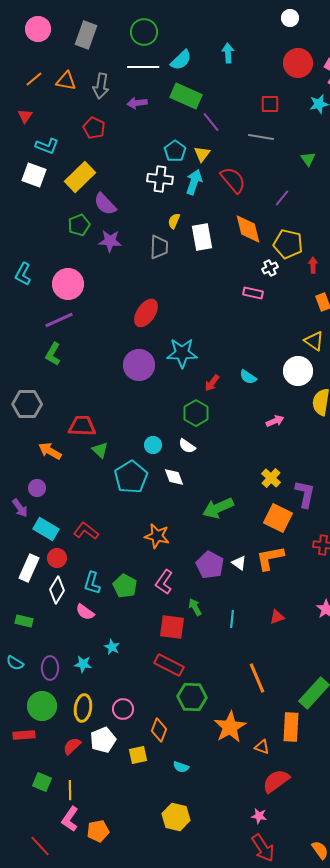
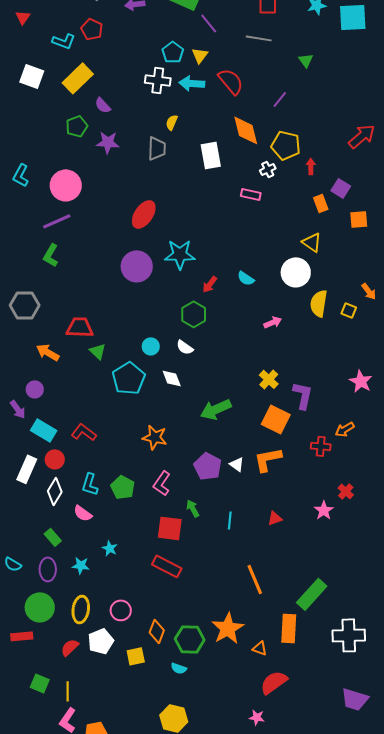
cyan L-shape: (47, 146) -> (64, 41), moved
cyan arrow: (194, 182) -> (192, 83), turned -105
purple semicircle: (105, 204) -> (103, 105), size x0.7
white rectangle: (202, 237) -> (211, 155), moved
green rectangle: (24, 621) -> (53, 537), moved, turned 36
green hexagon: (192, 697) -> (190, 639), moved

